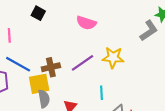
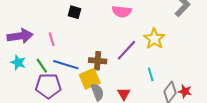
yellow star: (113, 57) -> (154, 39), turned -30
brown cross: (51, 67) -> (98, 61), turned 30

